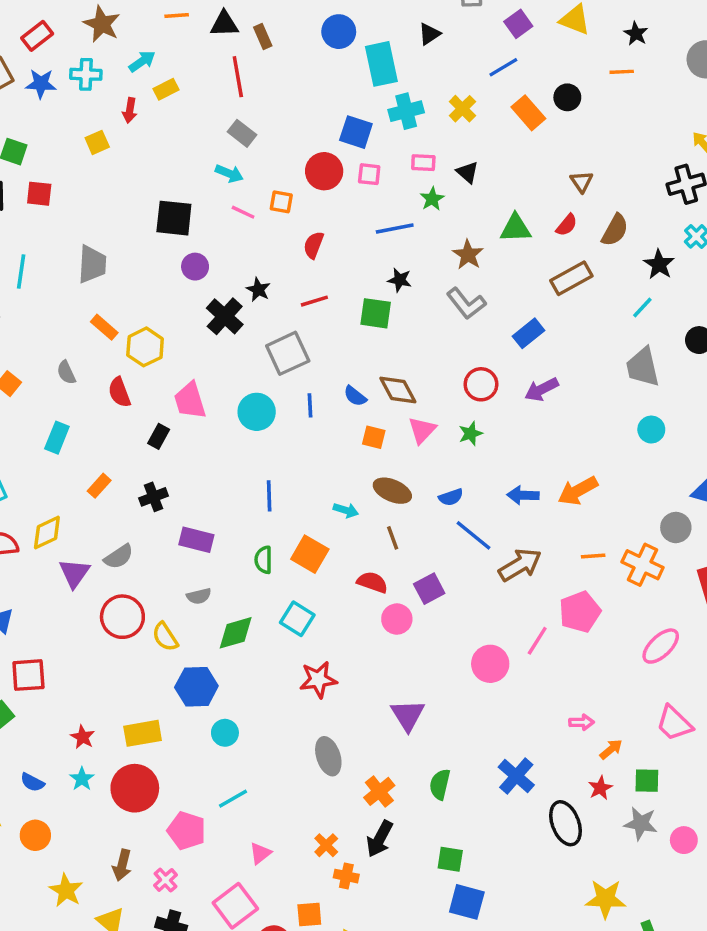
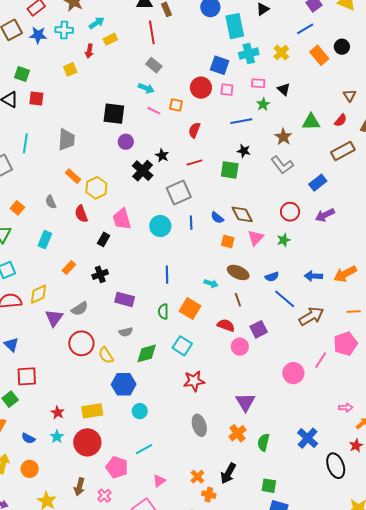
orange cross: (379, 791) -> (238, 433), moved

